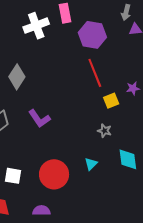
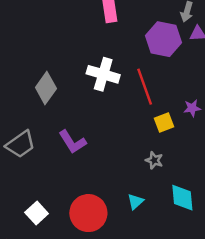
white cross: (36, 26) -> (103, 74), moved, turned 35
purple hexagon: (92, 35) -> (163, 39), moved
white square: (13, 176) -> (37, 213), turned 36

